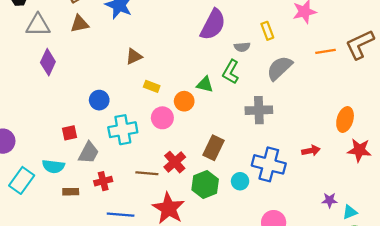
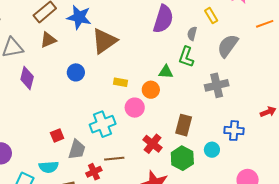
gray semicircle: (242, 47) -> (192, 34), turned 120
brown triangle: (134, 56) -> (104, 41), moved, size x1.8
blue circle: (99, 100) -> (76, 72), moved
blue cross: (269, 164) -> (234, 131), size x0.7
brown line: (147, 173) -> (114, 159), moved

